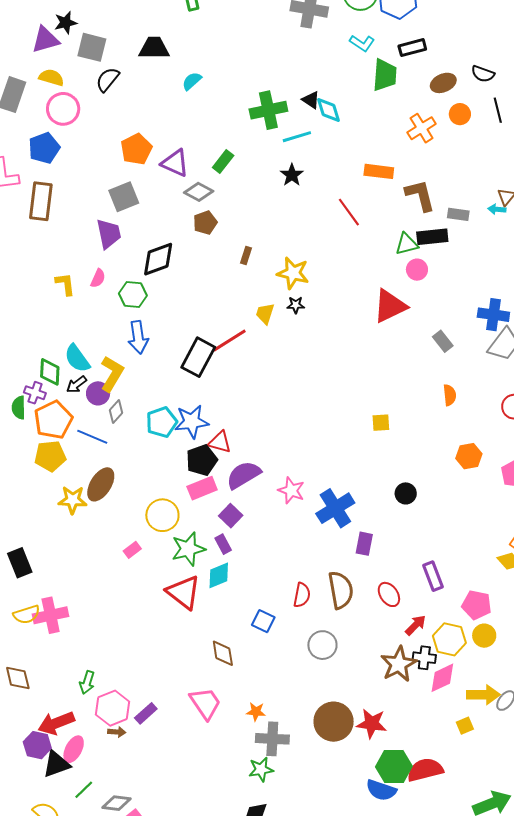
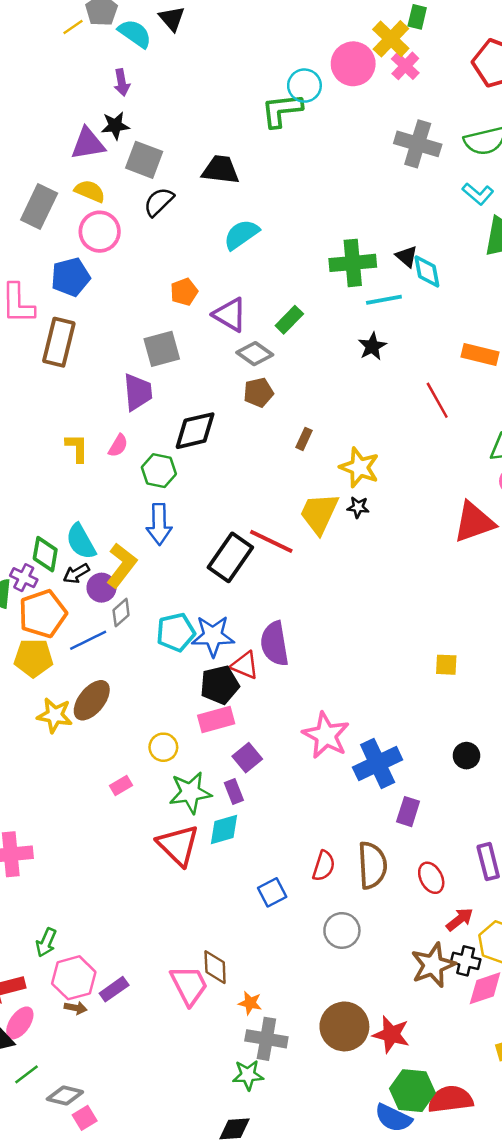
cyan semicircle: (192, 81) -> (241, 235), moved, size x1.4
orange pentagon: (136, 149) -> (184, 292), size x0.7
yellow trapezoid: (265, 314) -> (319, 513), size x1.6
red line: (229, 340) -> (271, 541), turned 51
blue line: (92, 437) -> (88, 640), turned -56
purple semicircle: (243, 475) -> (275, 644), moved, turned -75
pink star: (291, 490) -> (326, 735), size x1.4
yellow circle: (162, 515) -> (163, 747), size x0.7
blue square: (263, 621) -> (272, 892), turned 30
brown diamond: (223, 653) -> (215, 967), moved

